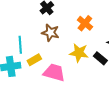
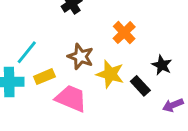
brown star: (50, 33) -> (81, 57), moved
cyan line: (20, 45) -> (27, 52), turned 36

